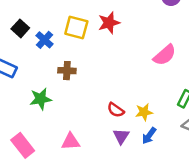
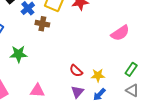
brown cross: (67, 71) -> (42, 24), moved

